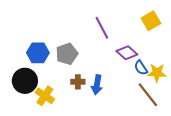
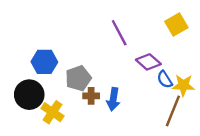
gray pentagon: (67, 54) -> (78, 78), moved
brown line: (148, 95) -> (173, 111), turned 60

